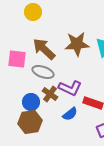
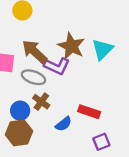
brown star: (77, 44) -> (71, 46), turned 30
purple L-shape: (70, 88) -> (57, 66), moved

